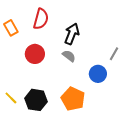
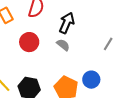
blue circle: (98, 74) -> (91, 80), moved

